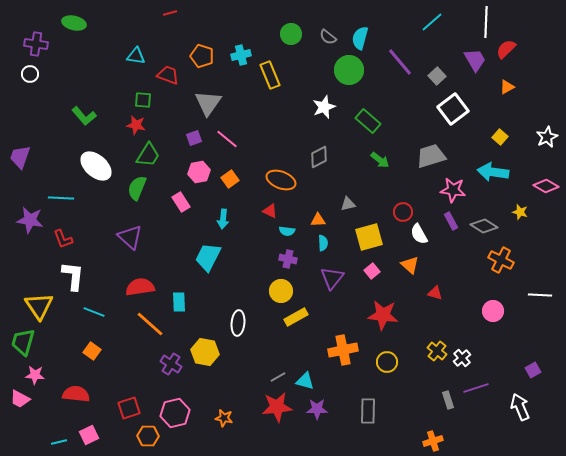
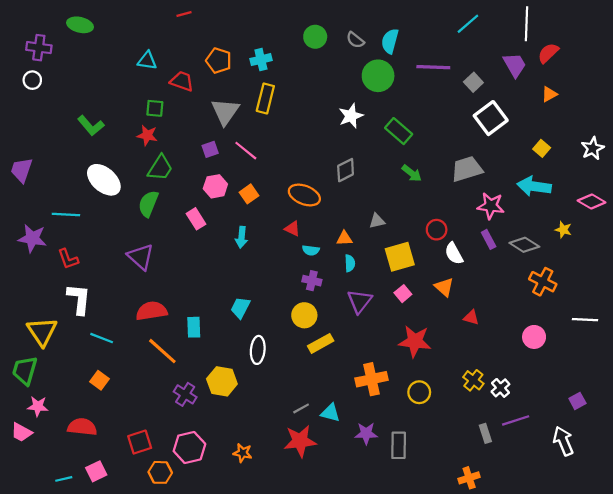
purple line: (400, 62) -> (433, 67), turned -48
yellow rectangle: (270, 75) -> (265, 99), moved, turned 36
cyan trapezoid: (208, 257) -> (240, 308), moved, size x0.7
purple star: (317, 409) -> (366, 433), moved

